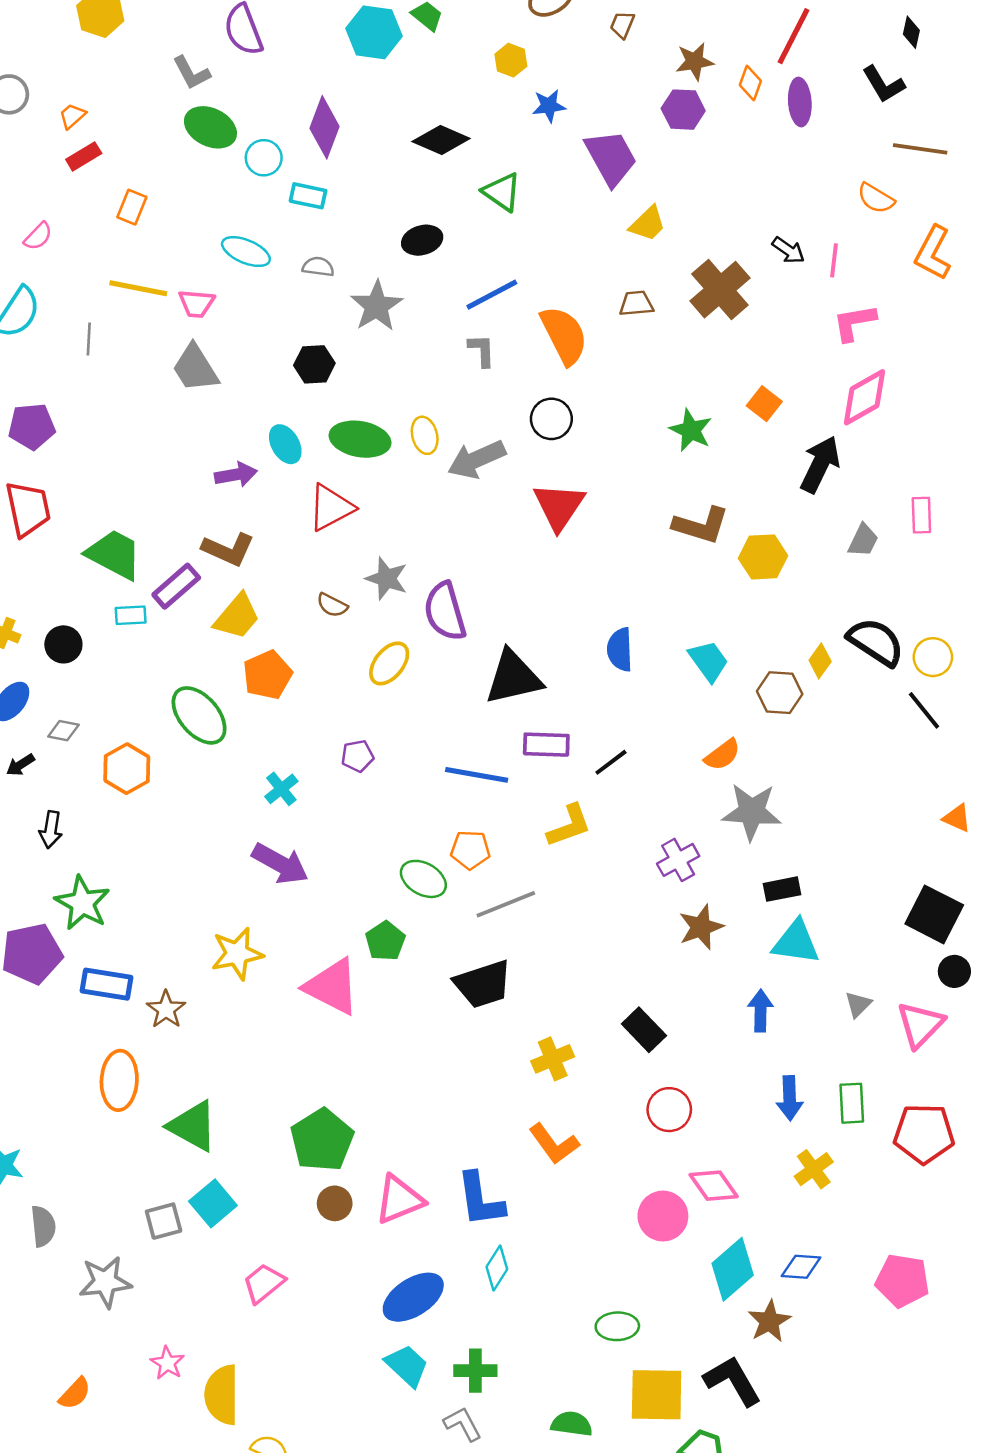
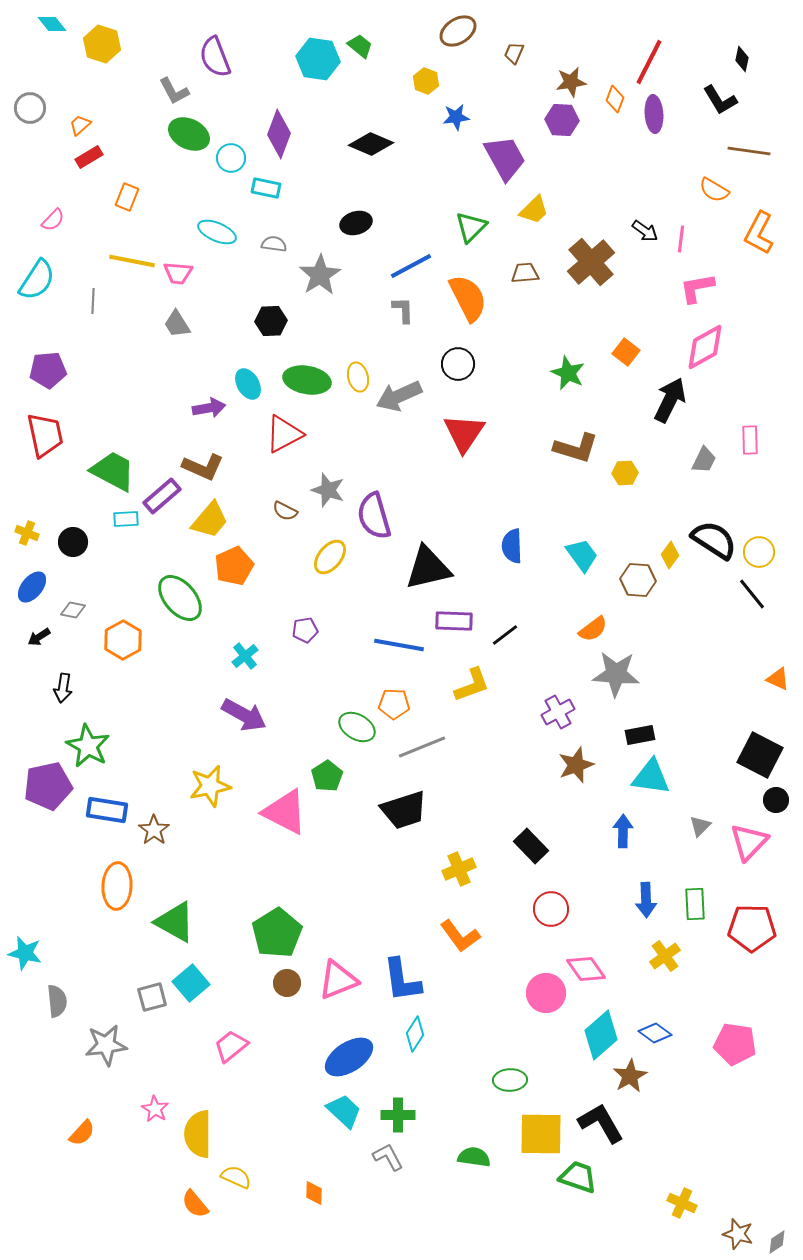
green triangle: (502, 192) -> (471, 227), moved, turned 40
gray trapezoid: (195, 368) -> (177, 324), size x0.7
yellow hexagon: (763, 557) -> (625, 473), size x0.7
blue diamond: (801, 1267) -> (655, 1033), turned 32

